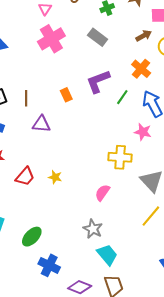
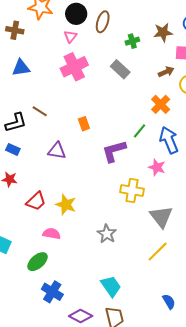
purple L-shape: (98, 81) -> (114, 151), moved
brown line: (26, 98) -> (40, 111), moved, turned -63
yellow star: (55, 177) -> (66, 205), size x1.5
pink semicircle: (102, 193) -> (52, 234), moved, turned 60
gray star: (93, 229) -> (107, 234), moved

